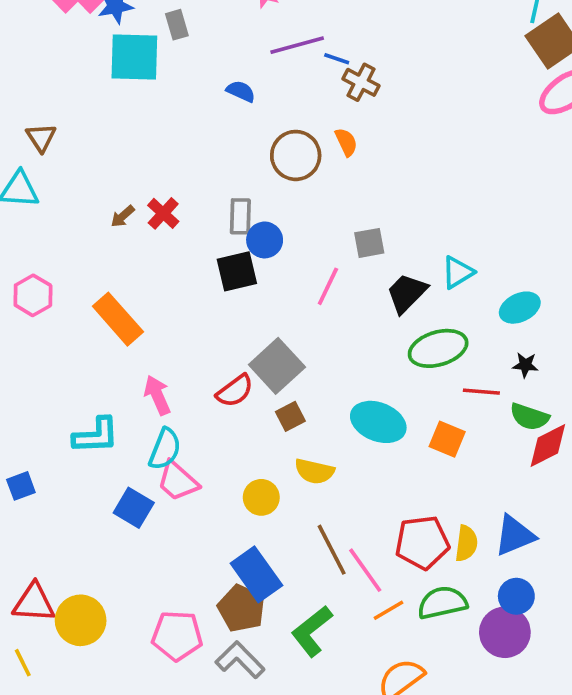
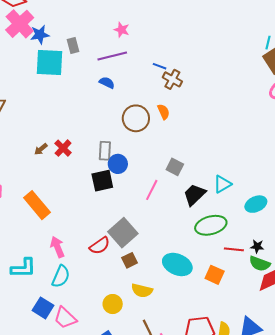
purple line: (297, 45) -> (112, 56), moved
gray square: (369, 243) -> (175, 167), turned 36
black star: (525, 365) -> (257, 246), moved
pink trapezoid: (178, 481) -> (65, 318), moved

